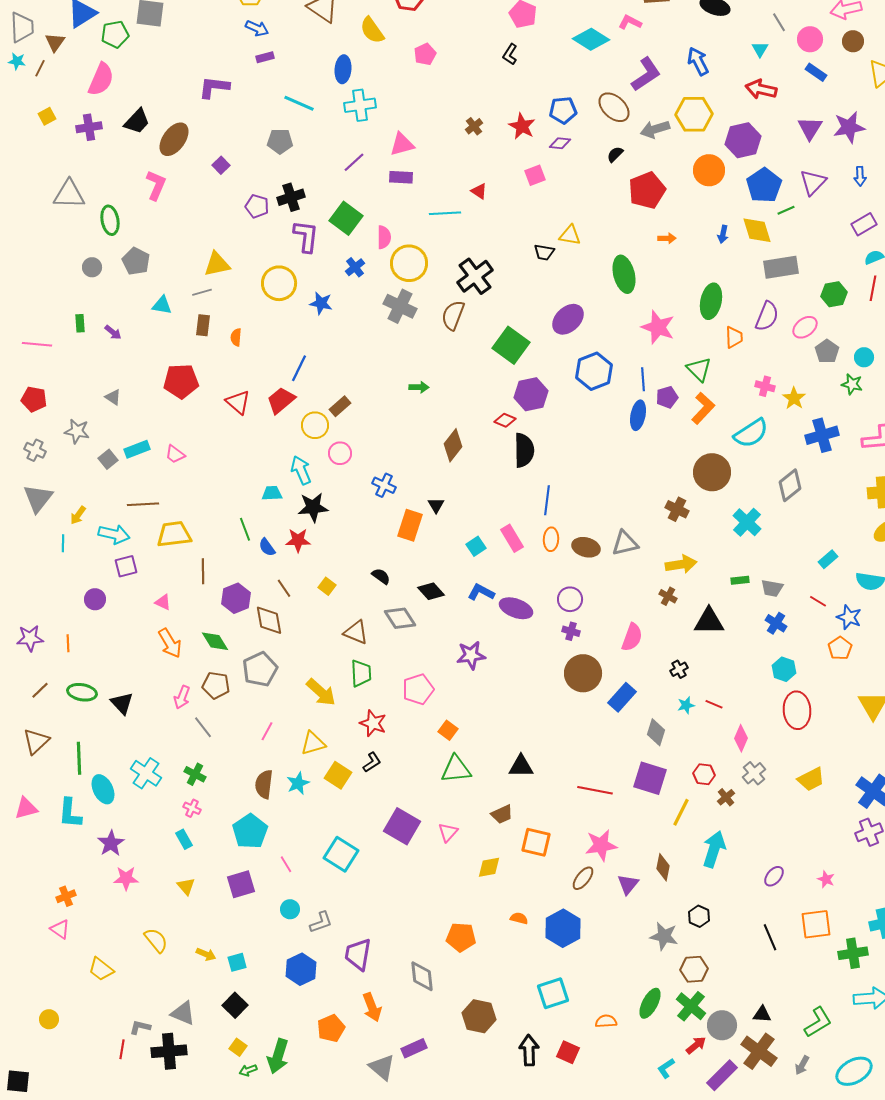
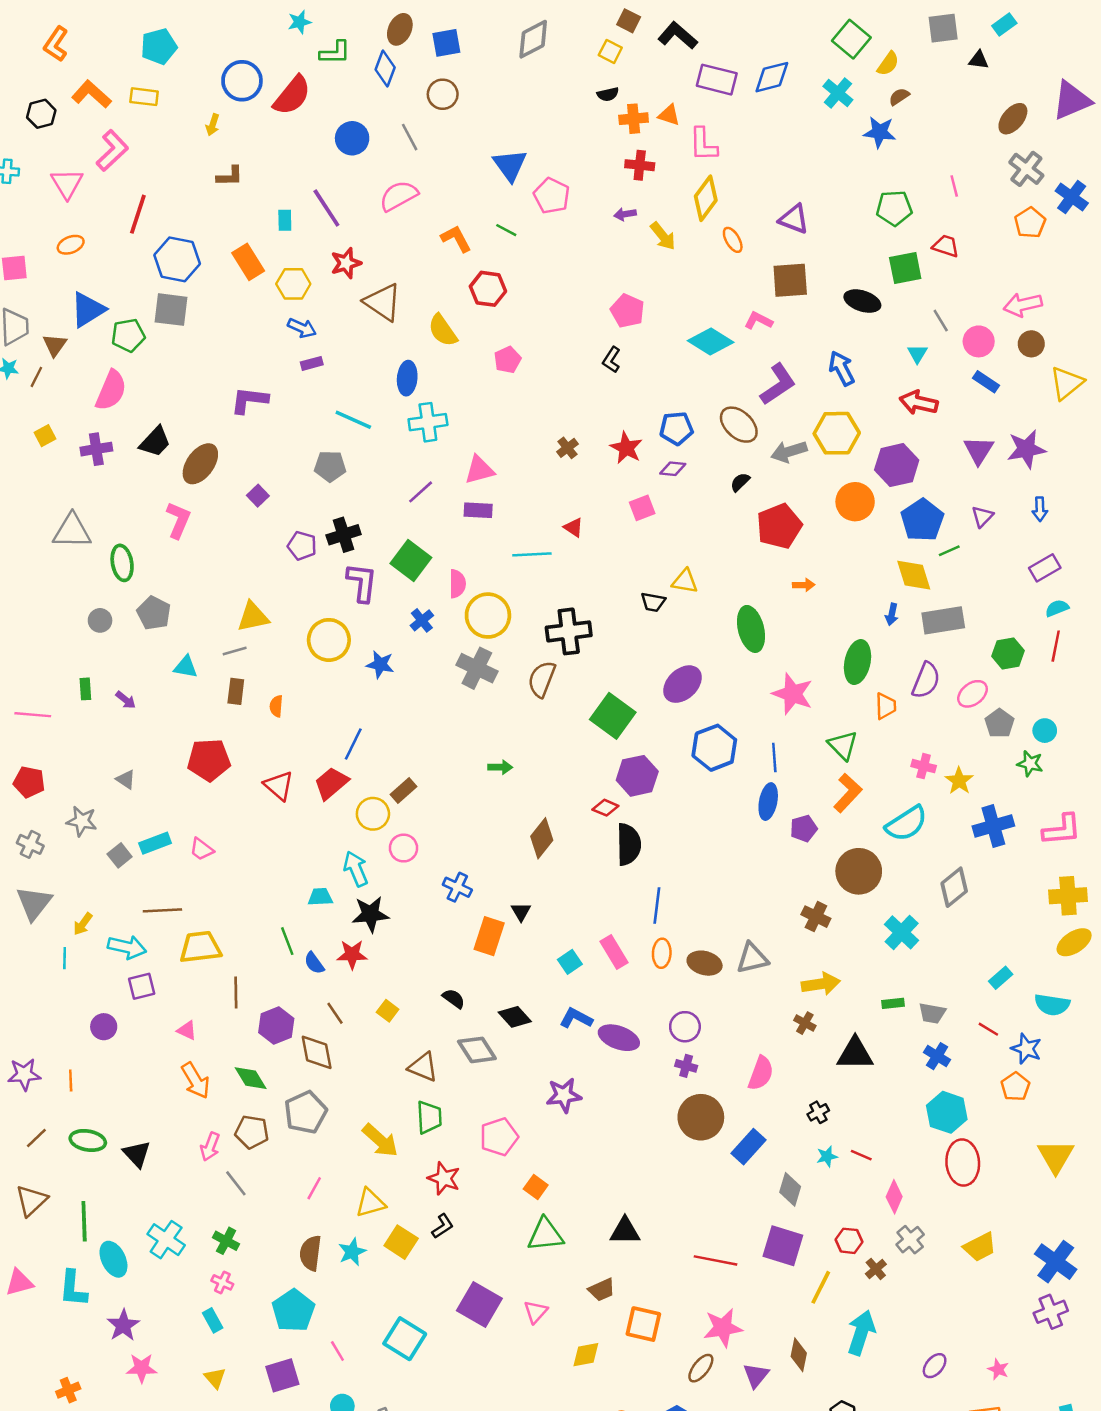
purple triangle: (813, 182) -> (982, 516), size x0.7
blue arrow: (723, 234) -> (892, 614), moved
black cross: (475, 276) -> (569, 631), turned 30
purple pentagon: (667, 397) -> (804, 828), moved
cyan hexagon: (784, 669) -> (947, 1112), size x1.4

